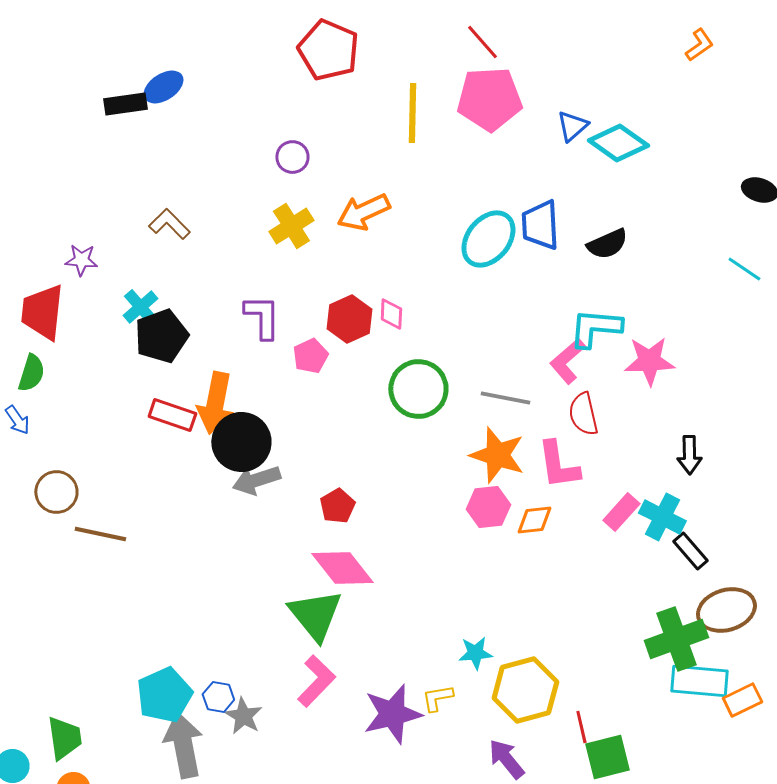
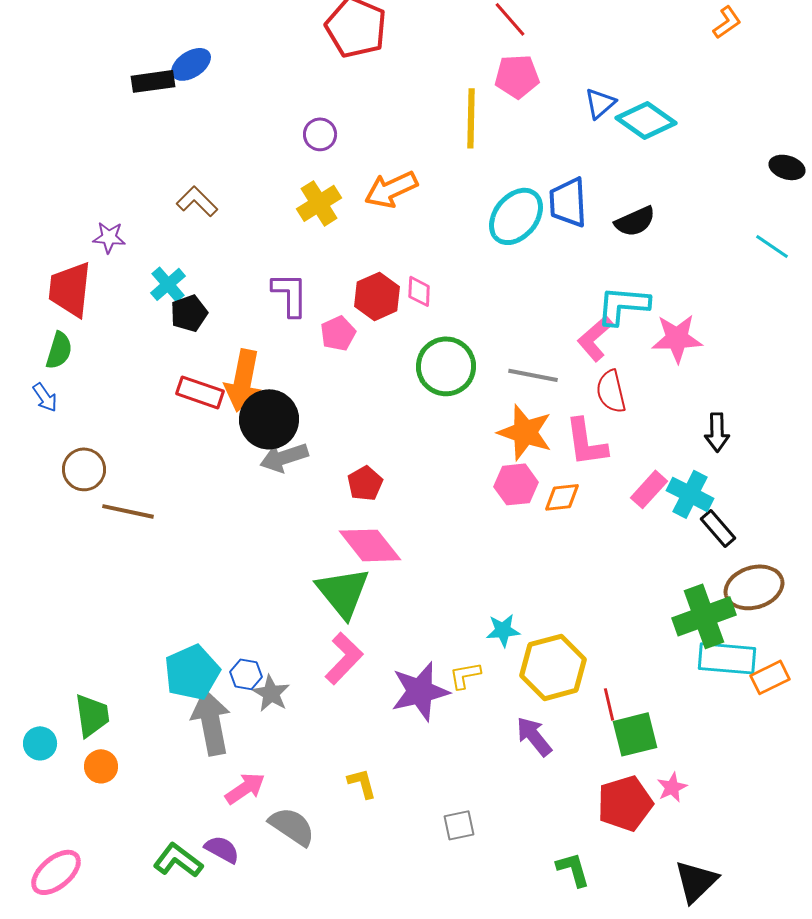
pink pentagon: (489, 99) -> (517, 76), size x0.7
yellow line: (412, 113) -> (471, 118), moved
black pentagon: (161, 336) -> (189, 313), size x0.7

